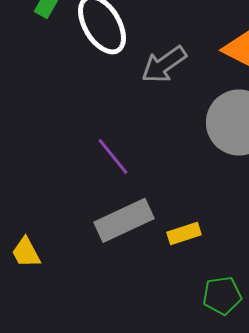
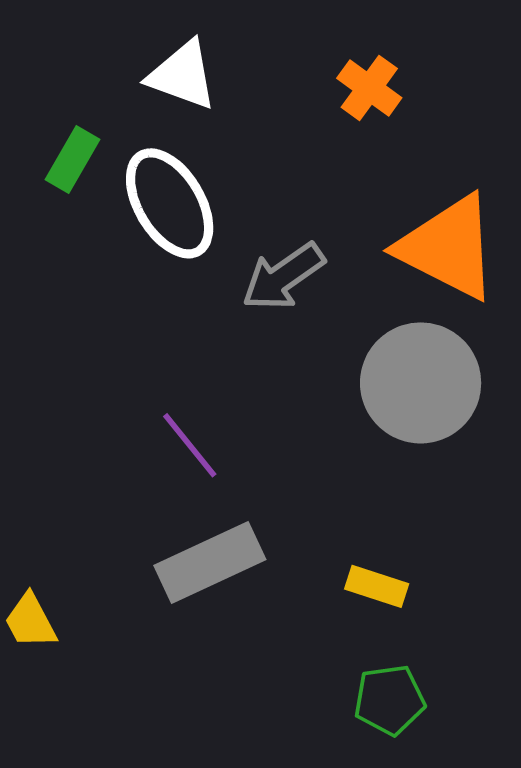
yellow rectangle: (184, 233) -> (377, 586), moved, turned 36

